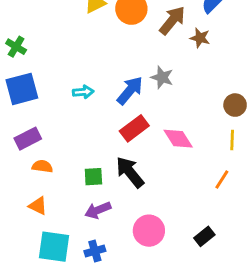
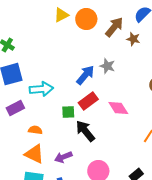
cyan arrow: (83, 92) -> (41, 89), moved, size x1.6
orange semicircle: (42, 166) -> (35, 130), moved
green square: (93, 177) -> (68, 112), moved
orange triangle: (38, 206) -> (34, 154), moved, size x1.5

